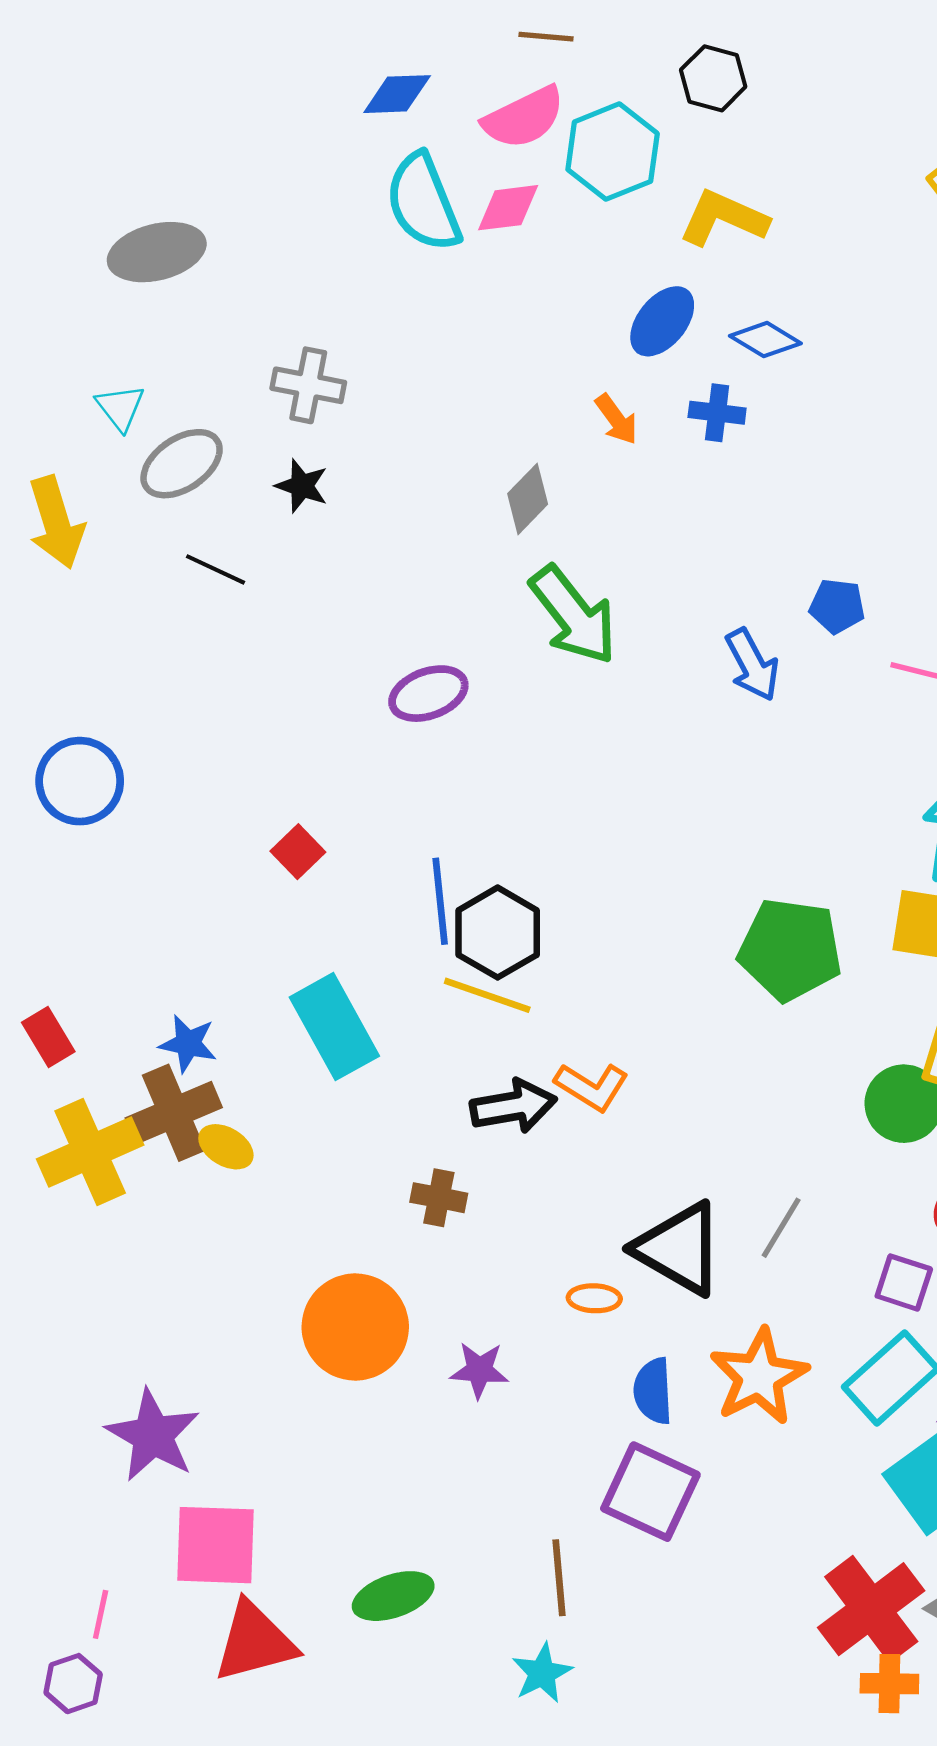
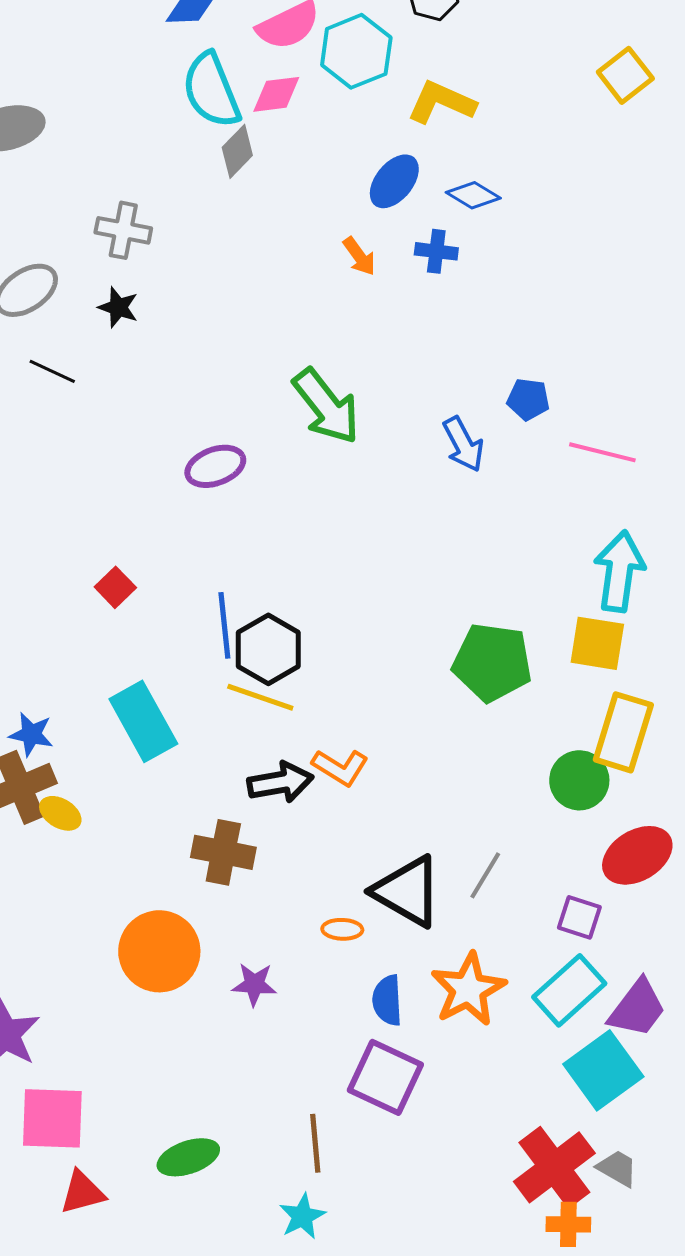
gray diamond: (528, 499) -> (237, 151), moved
brown cross: (439, 1198) -> (223, 852), size x1.5
red triangle: (255, 1642) -> (82, 1192), size x0.7

